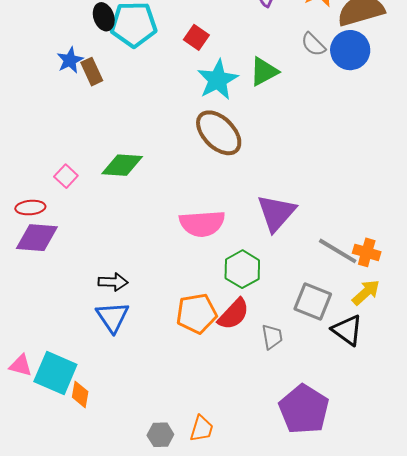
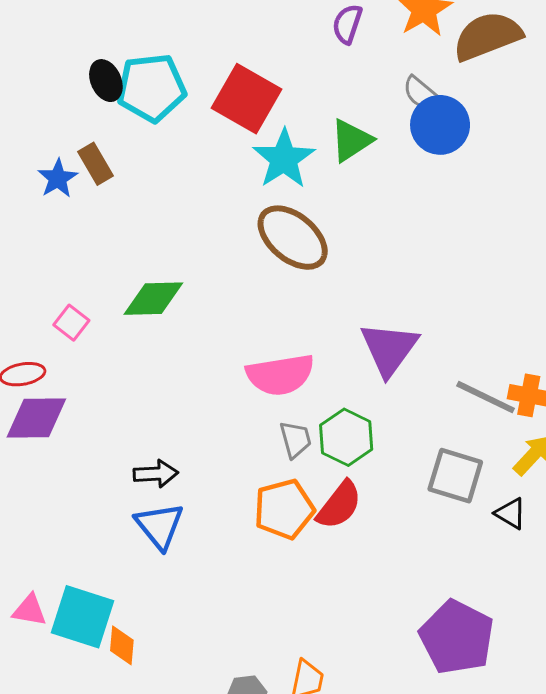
red square: (196, 37) -> (246, 99), size x1.8
blue circle: (350, 50) -> (440, 125), moved
blue star: (70, 60) -> (58, 178), moved
black triangle: (347, 330) -> (511, 513), size x0.7
gray trapezoid: (272, 337) -> (295, 439), moved

